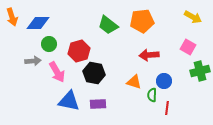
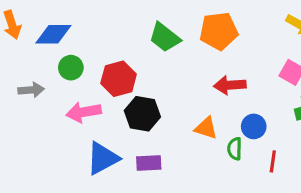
gray arrow: (33, 61) -> (31, 90), moved
pink arrow: (57, 72) -> (84, 112), turned 110
blue triangle: (69, 101) -> (103, 158), turned -40
red line: (167, 108) -> (273, 161), moved

